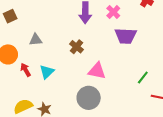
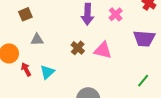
brown square: (10, 16) -> (25, 14), moved
purple trapezoid: (126, 36) -> (144, 38), moved
pink triangle: (97, 71) -> (103, 50), moved

